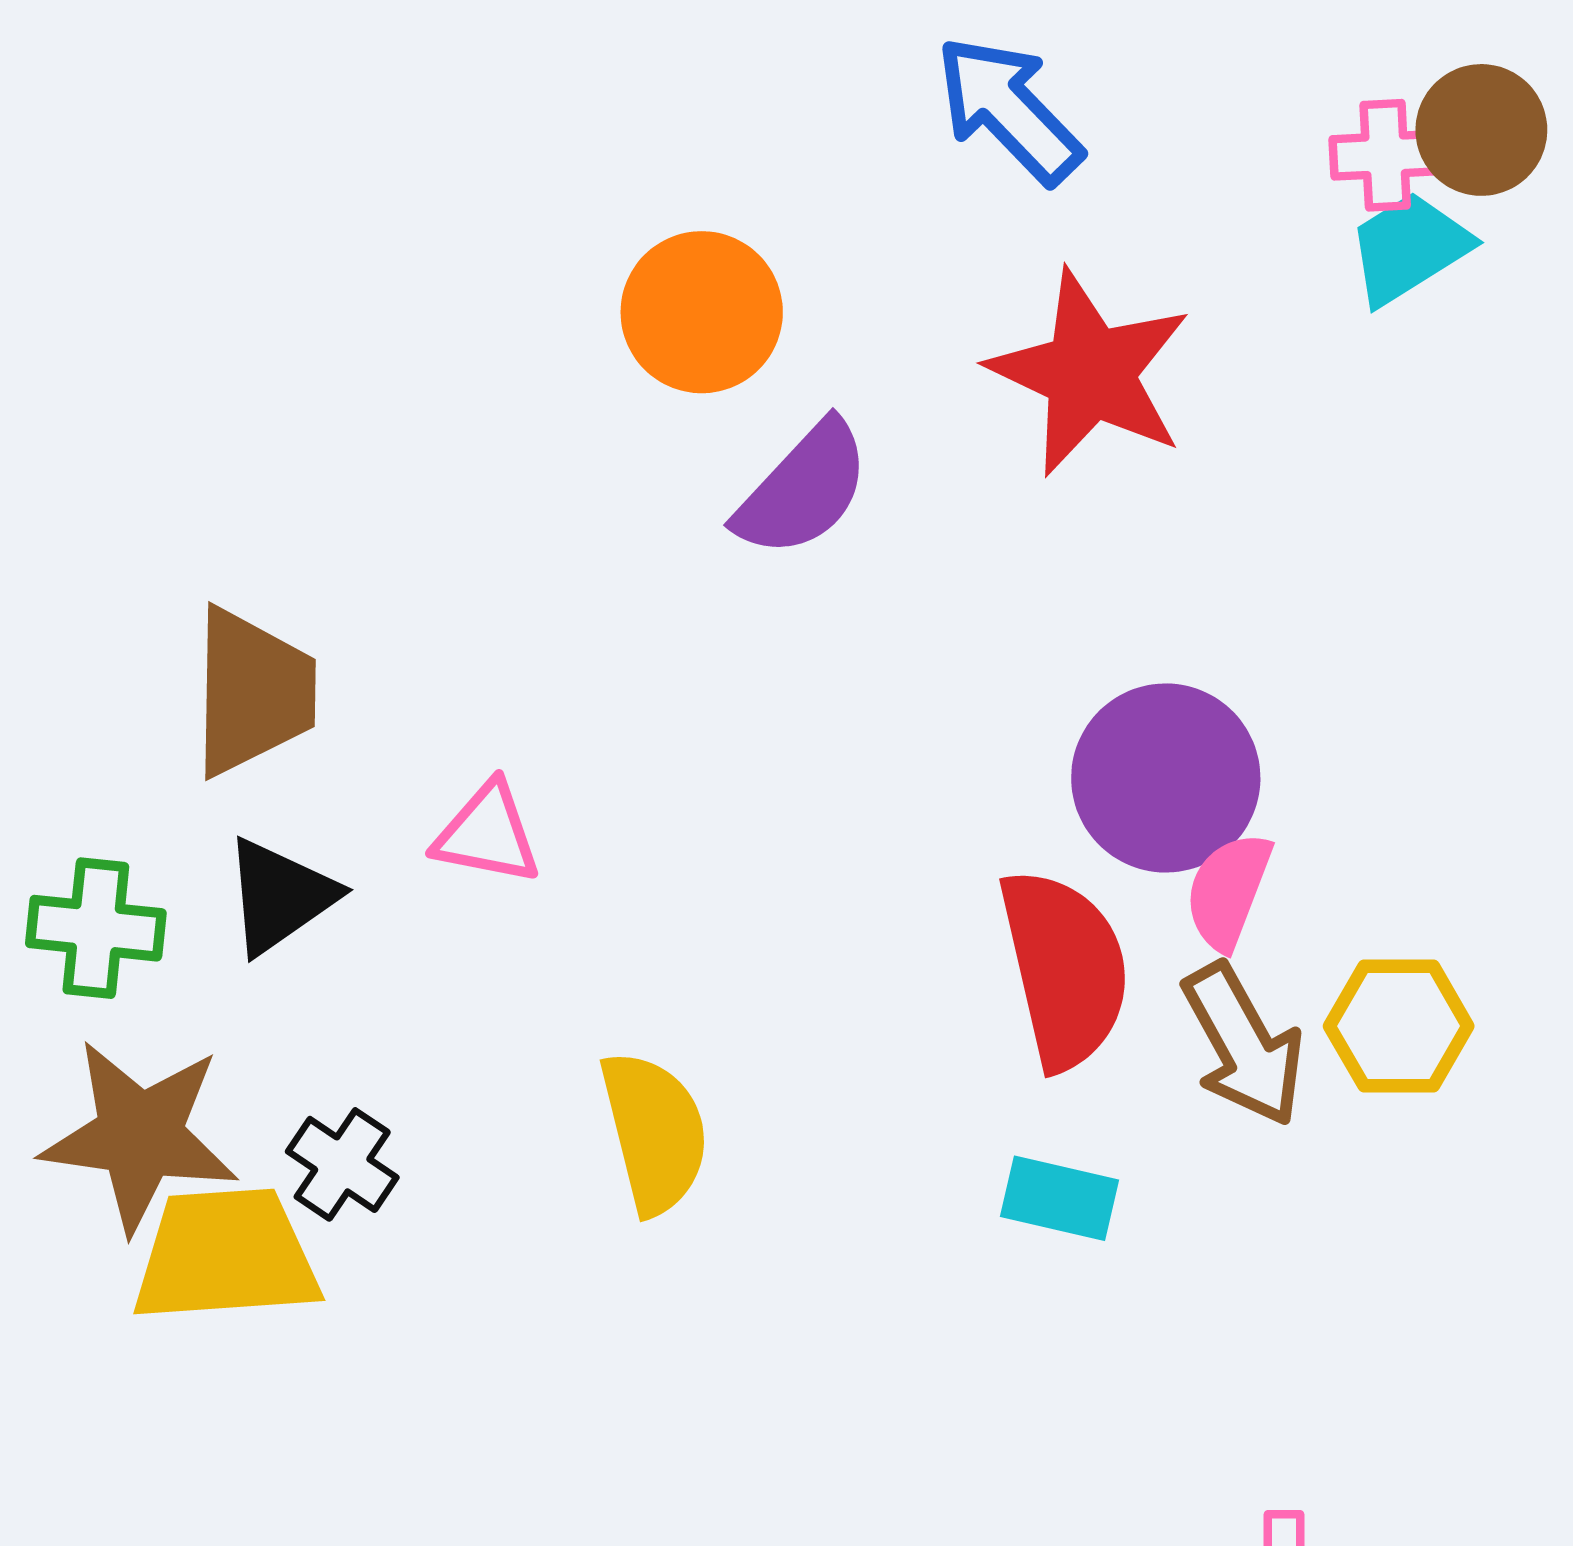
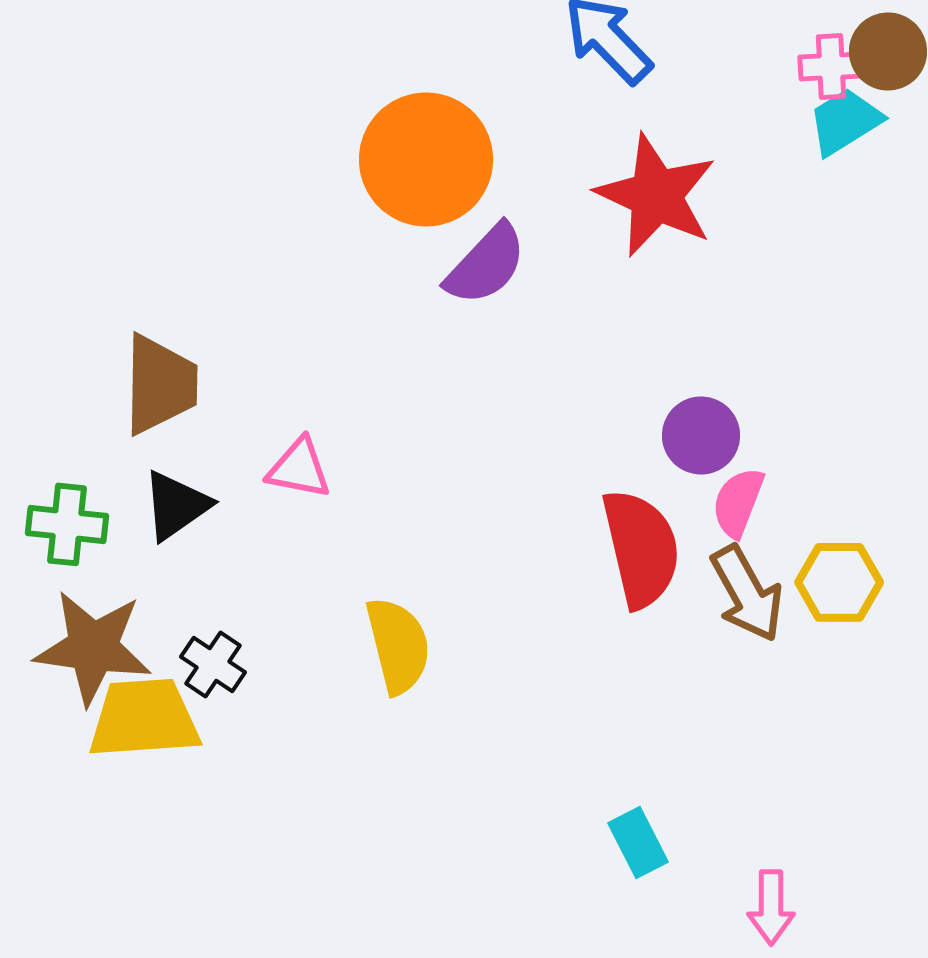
orange circle: (702, 312) -> (426, 159), size x1.4
purple circle: (1166, 778) -> (701, 435), size x0.7
cyan rectangle: (1059, 1198) -> (638, 842), moved, turned 50

